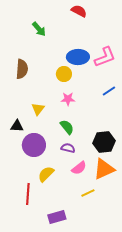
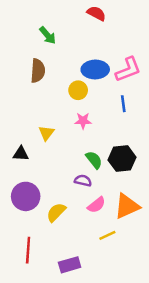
brown semicircle: (22, 69) -> (38, 71), moved
blue line: (109, 91) -> (123, 104), moved, turned -64
green semicircle: (67, 127) -> (94, 160), moved
black hexagon: (104, 142) -> (122, 159), moved
purple circle: (34, 145) -> (26, 196), moved
red line: (28, 194) -> (28, 250), moved

